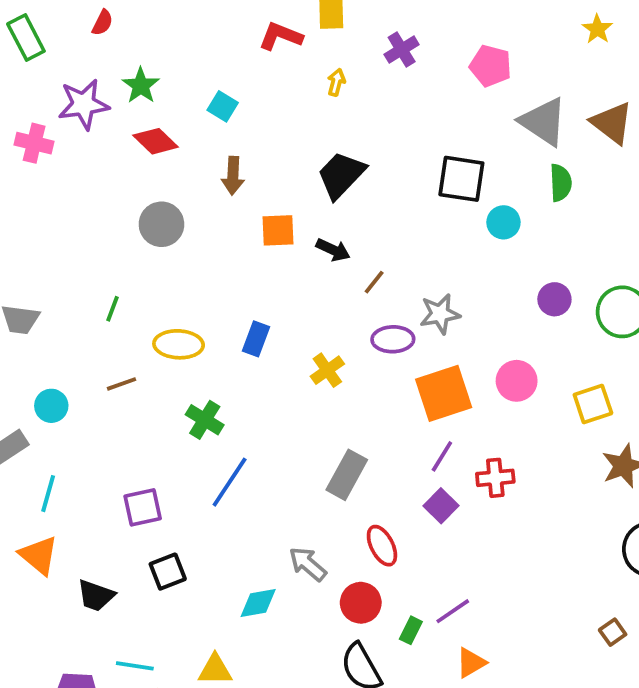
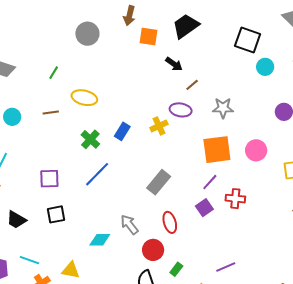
orange square: (278, 230) -> (148, 37), moved
blue rectangle: (256, 339) -> (122, 131), moved
purple ellipse: (393, 339) -> (181, 110), moved
purple line: (453, 611) -> (226, 267), moved

